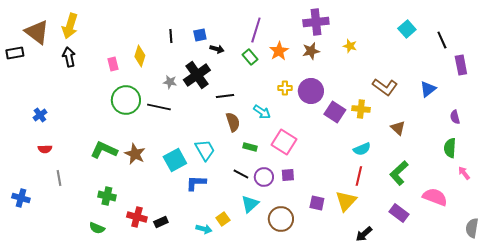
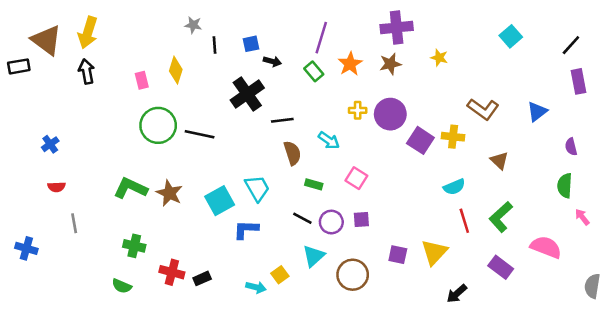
black line: (442, 40) -> (571, 45), moved, turned 66
gray star: (170, 82) -> (193, 25), moved
pink square: (284, 142) -> (356, 178), size x0.7
red line: (359, 176) -> (464, 221), moved, turned -30

